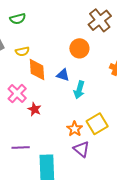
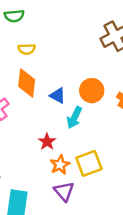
orange circle: (79, 48) -> (92, 91), moved
yellow semicircle: (22, 51) -> (27, 49), moved
red star: (34, 109) -> (47, 142), moved

